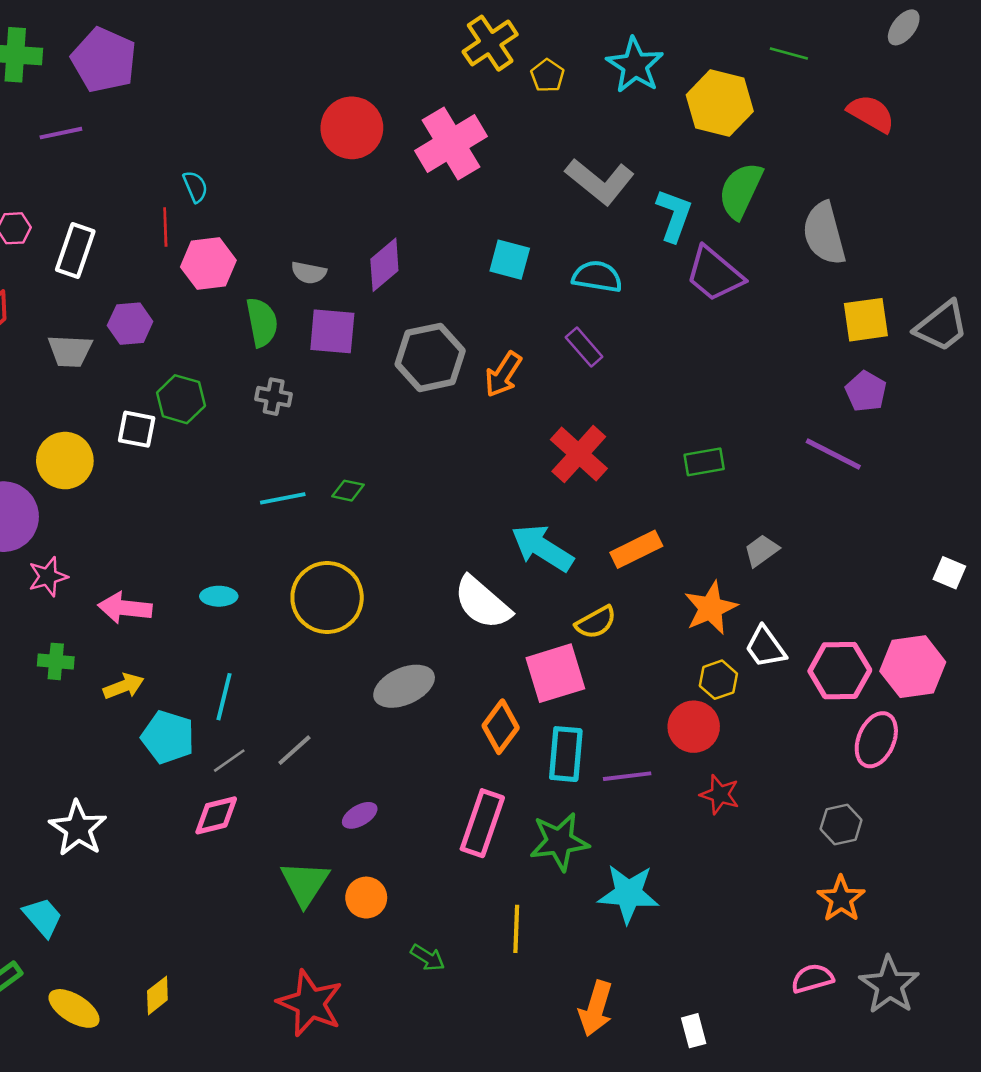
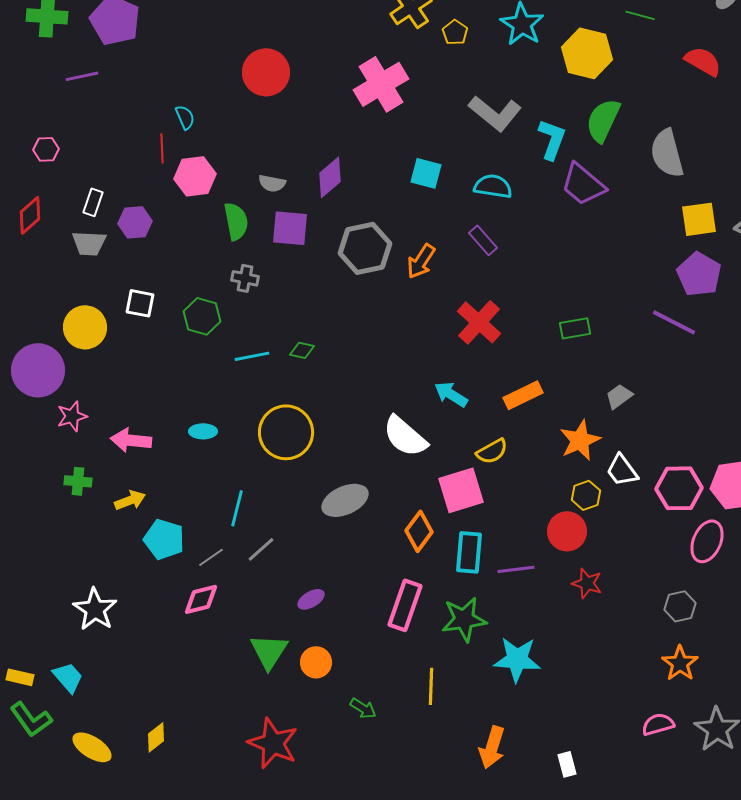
red circle: (352, 128) -> (266, 72), moved
white rectangle: (75, 250) -> (93, 202), moved, size x0.7
purple pentagon: (866, 391) -> (699, 274), size x1.4
green hexagon: (181, 399) -> (202, 316), moved
cyan arrow: (542, 548) -> (451, 394), size x0.7
cyan line: (224, 697) -> (237, 508), moved

